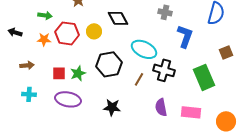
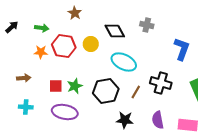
gray cross: (165, 12) -> (147, 25), moved
black arrow: (15, 32) -> (12, 27), moved, turned 120
cyan ellipse: (144, 49) -> (124, 62), moved
black hexagon: (109, 64) -> (106, 91), moved
black star: (112, 107) -> (125, 120), moved

